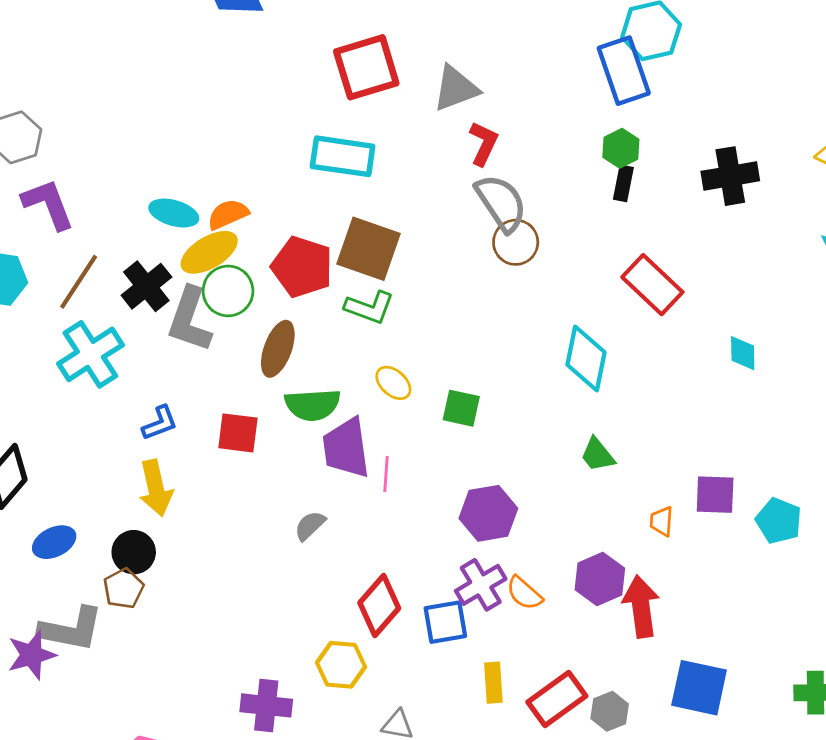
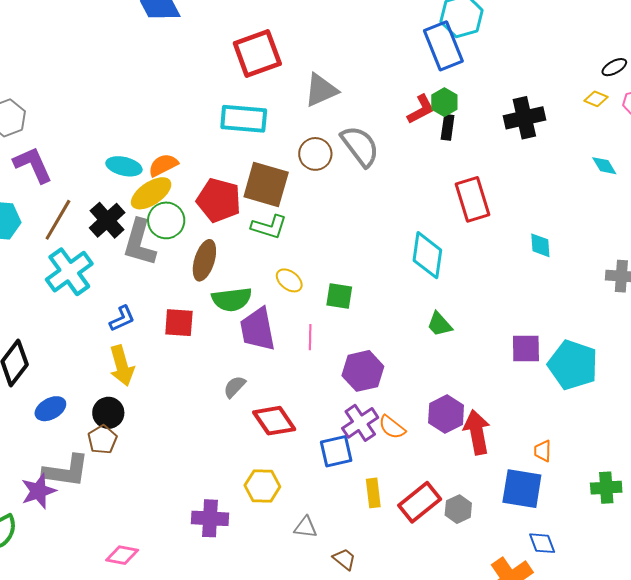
gray triangle: (456, 88) -> (321, 90), moved
red L-shape: (484, 143) -> (421, 109), moved, turned 40
brown circle: (516, 242) -> (315, 154), moved
red rectangle: (652, 285) -> (472, 199), turned 33
pink line: (386, 474) -> (310, 337), moved
orange trapezoid: (662, 521) -> (543, 451), moved
cyan pentagon: (779, 521) -> (573, 365), size x1.5
red diamond: (379, 605) -> (274, 421), moved, turned -72

